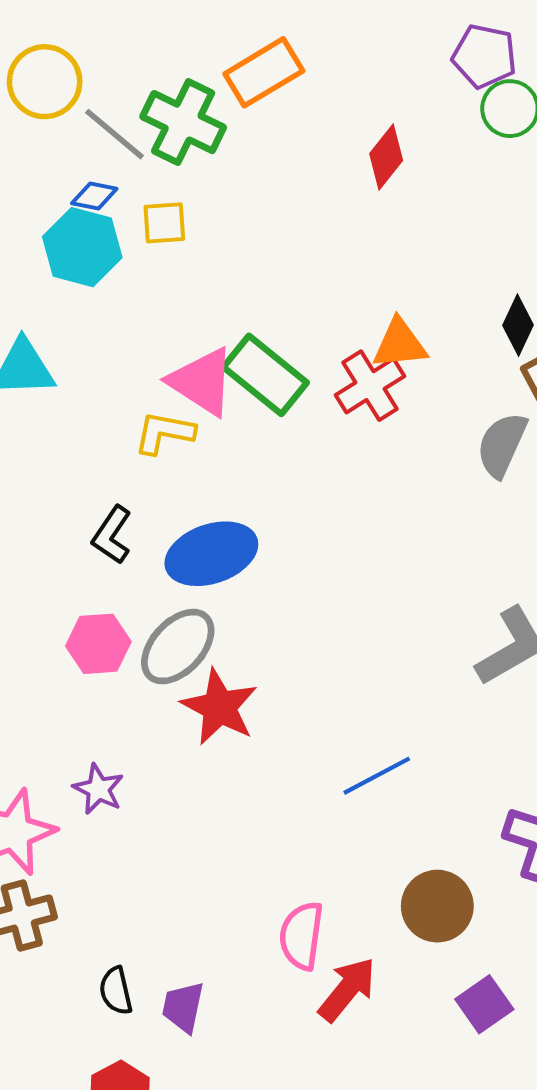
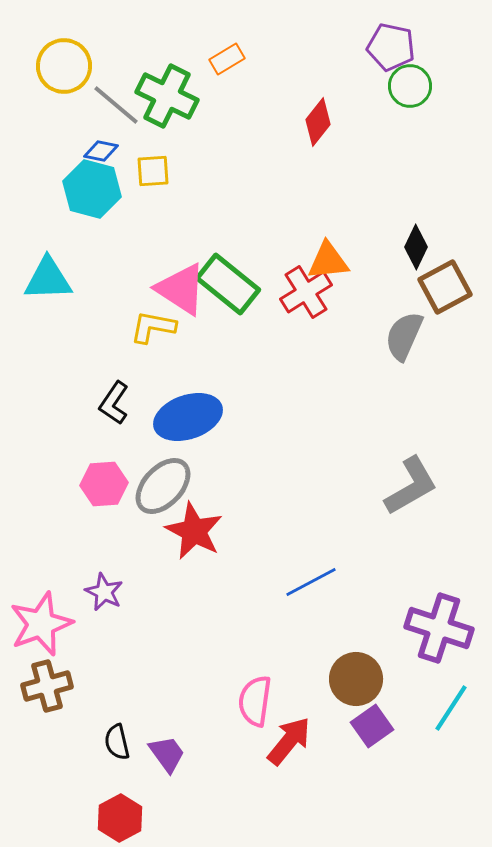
orange rectangle: (264, 72) -> (227, 59), size x0.6
purple square: (484, 1004) -> (372, 726), moved
purple trapezoid: (183, 1007) -> (167, 754), turned 132

